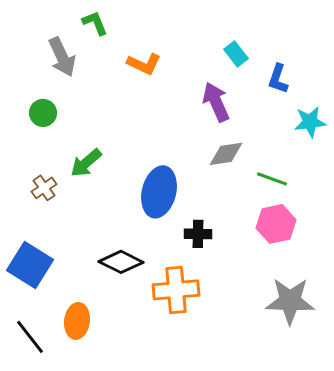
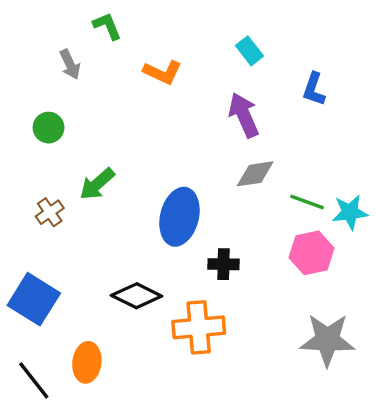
cyan rectangle: (236, 54) -> (249, 51), moved
gray arrow: (62, 57) -> (70, 64), size x0.7
cyan star: (310, 122) -> (350, 212), moved

